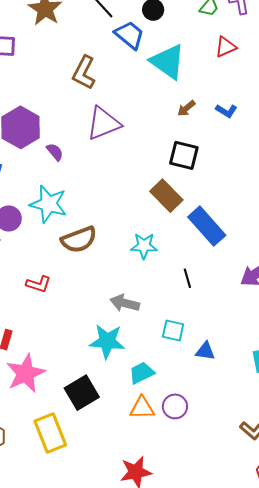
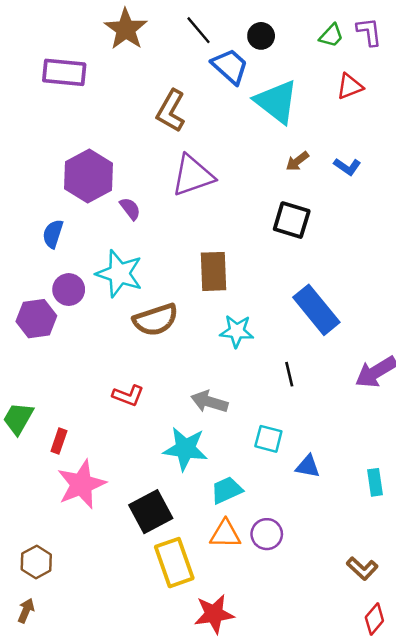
brown rectangle: (166, 196) -> (214, 271), moved, turned 40
red L-shape: (38, 284) -> (128, 395), moved
yellow rectangle: (50, 433) -> (174, 563), moved

